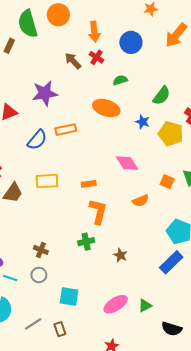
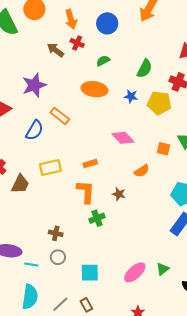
orange rectangle: (66, 130) -> (60, 116), turned 60
orange L-shape: (98, 211) -> (86, 192), moved
brown star: (120, 255) -> (119, 194), moved

